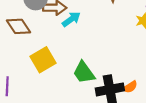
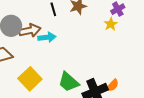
cyan arrow: (71, 19) -> (47, 37), turned 42

